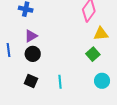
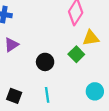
black circle: (33, 54) -> (45, 62), moved
green square: (93, 54) -> (76, 54), moved

